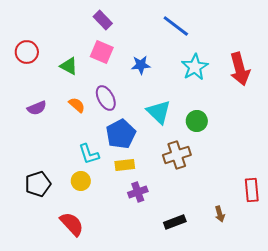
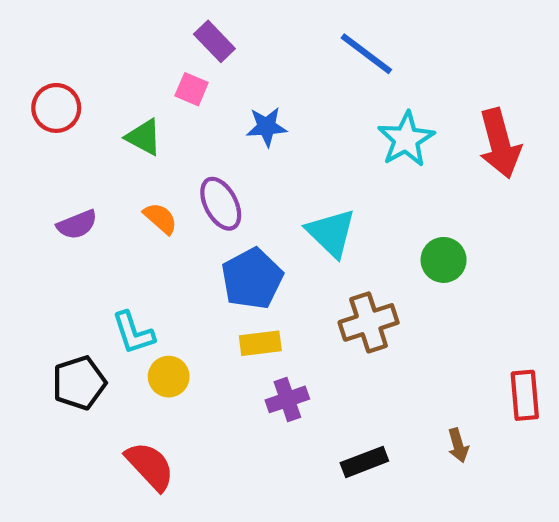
pink square: (102, 52) -> (192, 89), moved, size x0.7
blue star: (141, 65) -> (267, 127), moved
green circle: (197, 121) -> (444, 260), moved
cyan L-shape: (89, 154) -> (133, 333), moved

